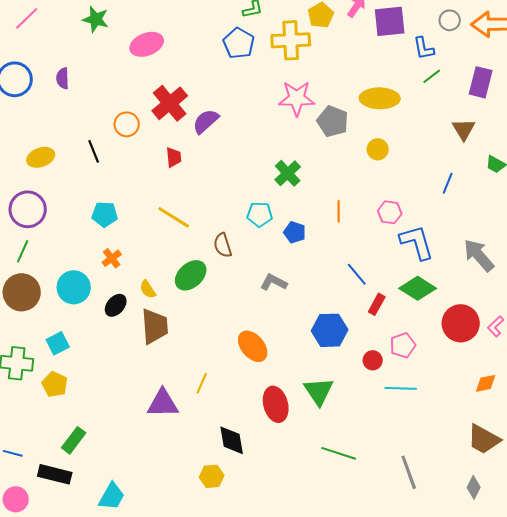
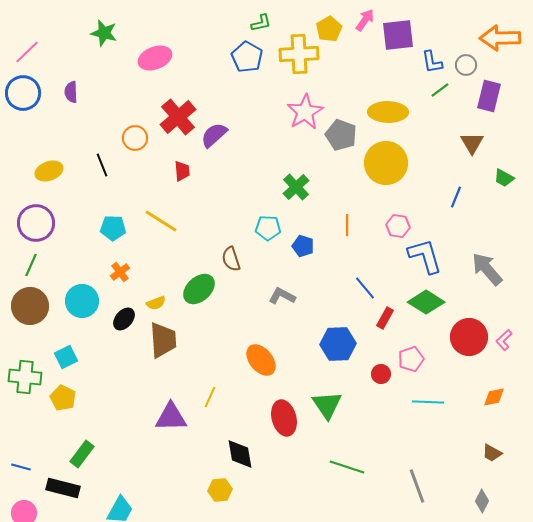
pink line: (27, 18) -> (27, 52), moved
gray circle: (450, 20) -> (466, 65), moved
pink star: (297, 98) -> (305, 112), turned -30
yellow circle: (378, 149) -> (386, 163), size x2.0
yellow line: (174, 217) -> (161, 221), moved
yellow semicircle: (148, 289) -> (156, 303), turned -78
cyan line: (401, 388) -> (428, 402), moved
brown trapezoid: (484, 439) -> (492, 453), size x0.6

